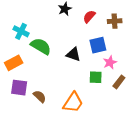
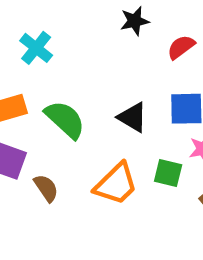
green semicircle: (41, 46) -> (65, 120), moved
orange trapezoid: (73, 103) -> (116, 184), moved

